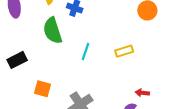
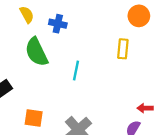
yellow rectangle: (124, 51) -> (123, 49), moved, turned -60

